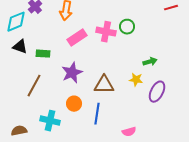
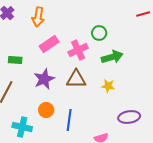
pink cross: (106, 32) -> (78, 50), moved, turned -36
green arrow: (150, 62) -> (112, 57), moved, size x1.5
brown triangle: (104, 85) -> (76, 79), moved
purple ellipse: (157, 92) -> (129, 117), moved, turned 55

